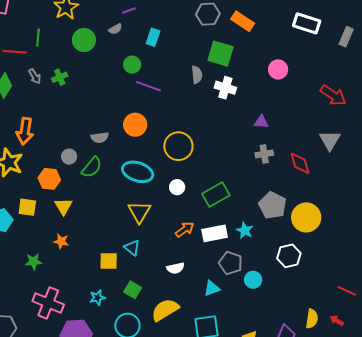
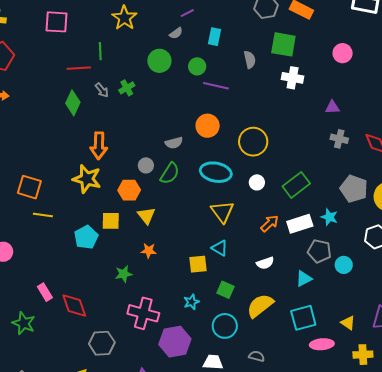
green circle: (84, 40) -> (159, 61), moved
gray semicircle: (197, 75) -> (250, 60), moved
gray cross: (264, 154) -> (339, 139), turned 30

